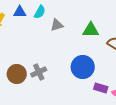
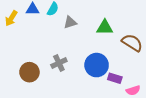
gray cross: (39, 72) -> (59, 63), moved
purple rectangle: (101, 88) -> (115, 78), moved

